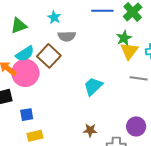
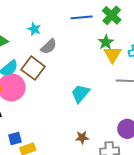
gray semicircle: (67, 36) -> (49, 46), turned -36
blue square: (27, 115) -> (15, 139), moved

